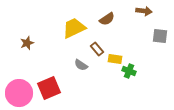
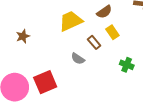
yellow rectangle: (115, 59) -> (112, 32), moved, turned 48

